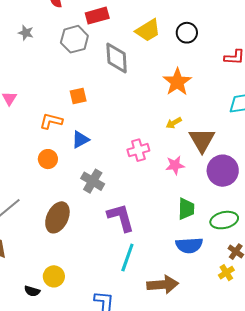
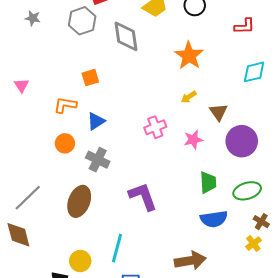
brown triangle: (202, 140) -> (218, 112), size x0.7
gray cross: (93, 181) -> (98, 160), moved
cyan line: (127, 257) -> (117, 248), moved

